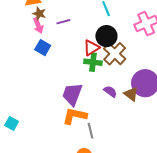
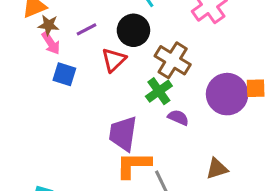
black circle: (106, 36) -> (133, 30), moved
red triangle: (91, 48) -> (114, 60), moved
green cross: (93, 62) -> (159, 91), moved, turned -30
brown triangle: (131, 94) -> (217, 169), moved, turned -42

